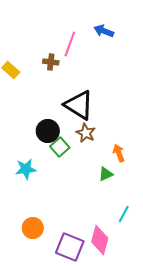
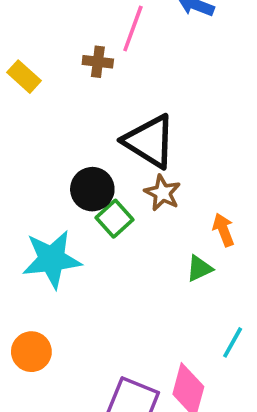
cyan star: (26, 169) -> (52, 259), size x1.5
orange circle: (33, 228) -> (31, 352), moved

